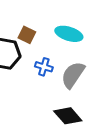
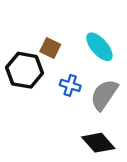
cyan ellipse: (69, 34) -> (99, 47), turned 32

